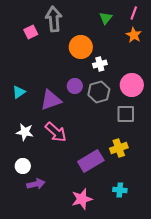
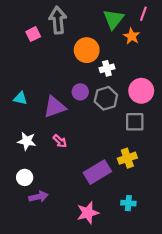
green triangle: (106, 18) -> (113, 19), size x1.5
orange star: (134, 35) -> (132, 36), moved
cyan triangle: (19, 92) -> (20, 98), turned 48
pink arrow: (56, 132) -> (60, 141), size x0.6

